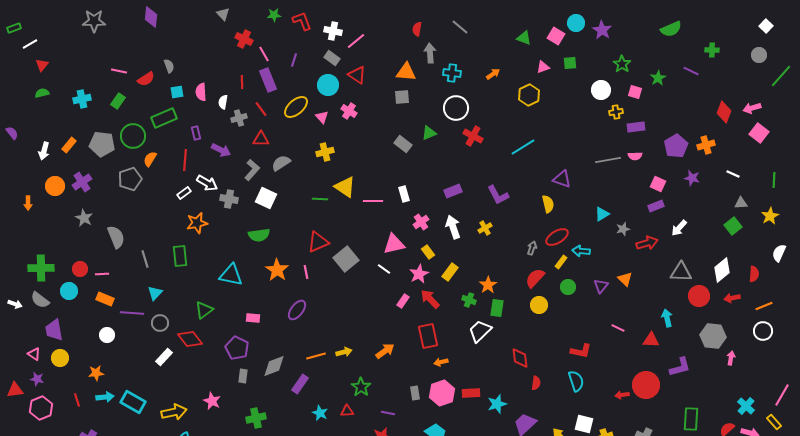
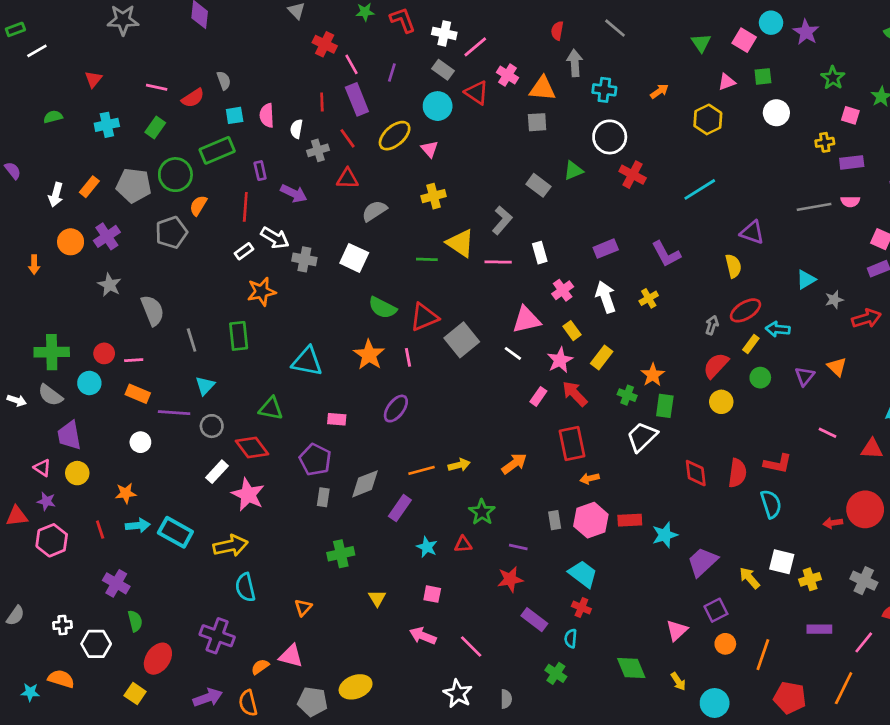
green triangle: (524, 38) -> (701, 43), turned 35
red triangle: (42, 65) -> (93, 79), moved
white circle: (601, 90) -> (776, 113), moved
pink cross: (349, 111) -> (507, 75), moved
gray L-shape: (252, 170) -> (502, 220), moved
green semicircle: (259, 235) -> (382, 308), moved, turned 35
green triangle: (204, 310) -> (271, 409), turned 48
red semicircle: (536, 383) -> (737, 473), moved, size x1.5
pink star: (212, 401) -> (248, 495), moved, size x1.4

